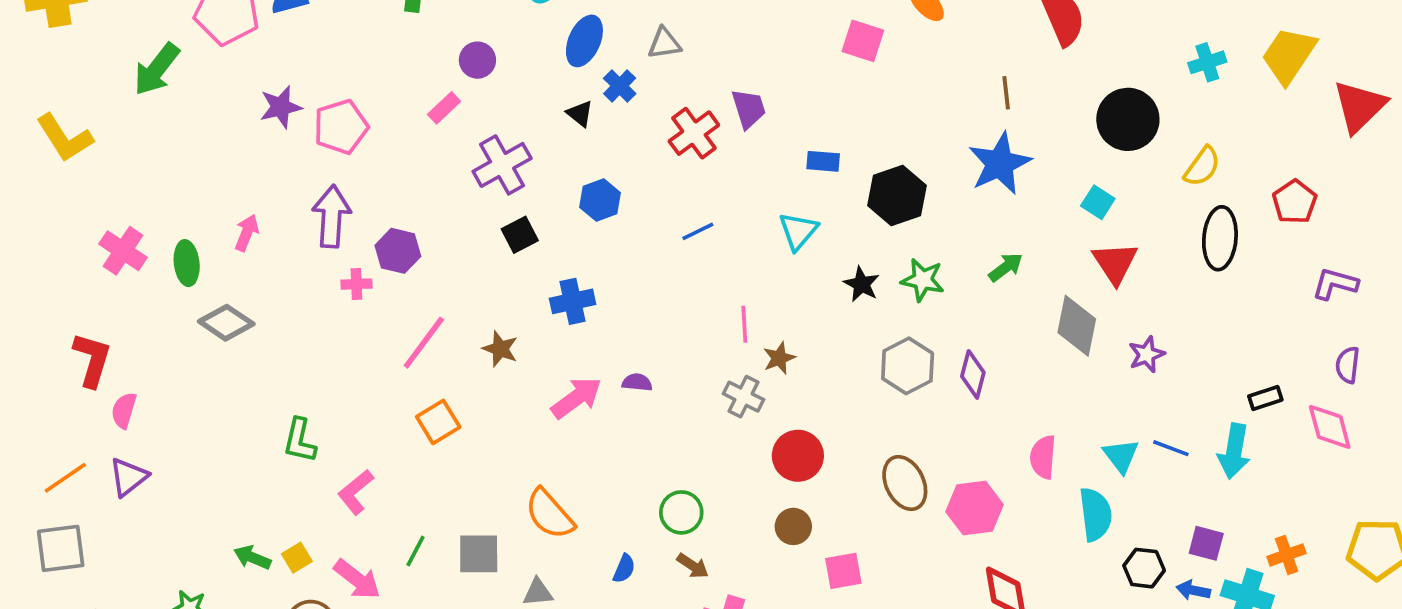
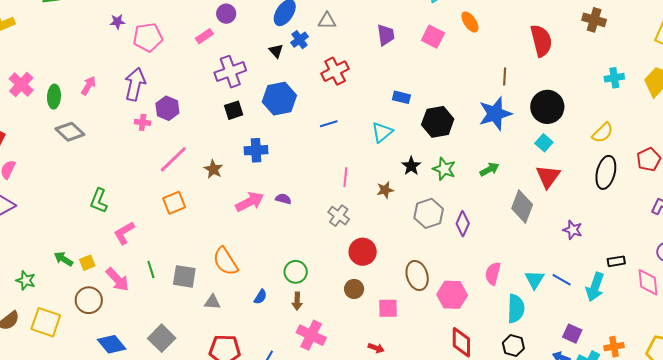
purple star: (281, 107) -> (117, 22), size x0.7
purple trapezoid: (749, 109) -> (386, 35), moved
black circle: (1128, 119) -> (547, 107), moved
blue hexagon: (600, 200) -> (279, 99), size x1.5
purple star: (1147, 354) -> (573, 230), moved, turned 30
brown star: (779, 358) -> (385, 190), moved
green line: (415, 551) -> (151, 269), turned -54
brown arrow: (693, 566) -> (297, 301), turned 48
black hexagon: (1144, 568) -> (513, 346), moved
pink square: (843, 571) -> (388, 308), moved

